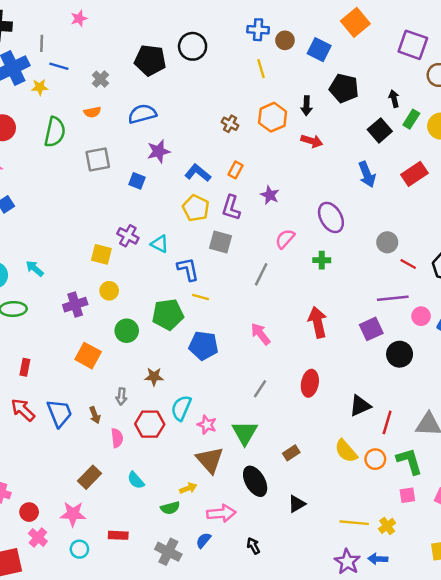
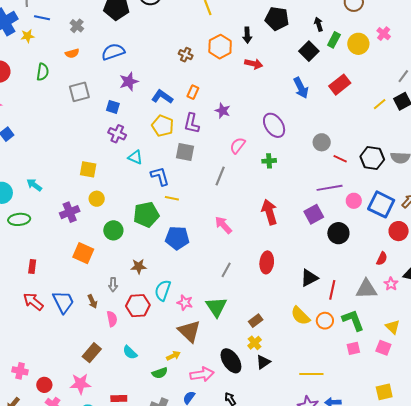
green semicircle: (55, 132) -> (43, 72), size x0.7
purple cross: (128, 236) -> (117, 134), moved
black ellipse: (255, 481) -> (231, 361), moved
yellow cross: (387, 526) -> (255, 343), moved

